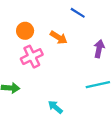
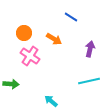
pink cross: (32, 57) -> (30, 56), turned -30

